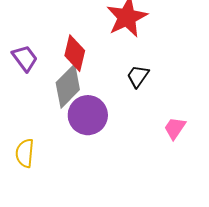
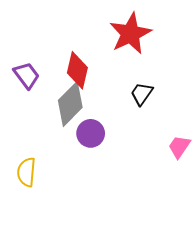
purple circle: (88, 115) -> (91, 133), size x0.7

